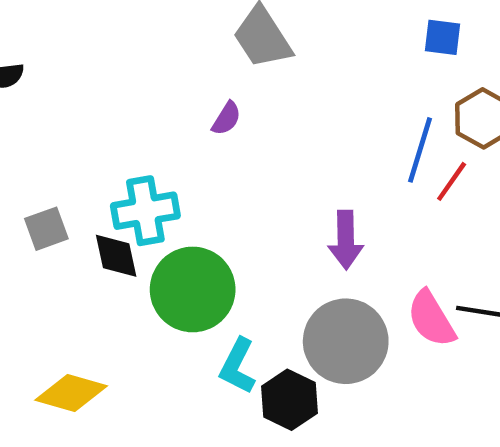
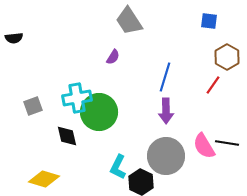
blue line: (420, 150) -> (165, 77), moved
black diamond: (116, 256) -> (67, 136), moved
green circle: (193, 289) -> (99, 112), moved

